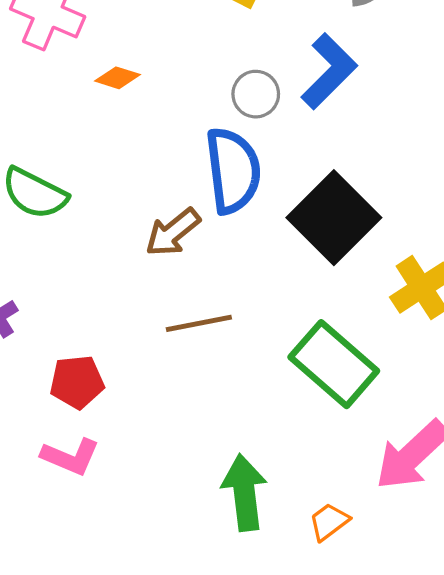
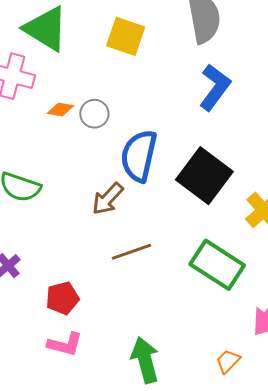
blue L-shape: (329, 71) -> (215, 87), moved
gray circle: (256, 94) -> (94, 114), moved
blue semicircle: (233, 171) -> (139, 156), turned -152
green arrow: (244, 492) -> (145, 360), moved

